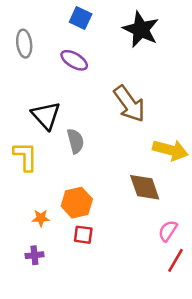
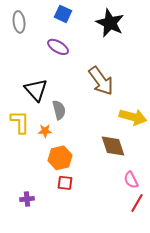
gray ellipse: (24, 44) -> (19, 22), moved
orange star: (41, 218) -> (45, 131), moved
pink semicircle: (168, 231) -> (131, 180), turned -60

